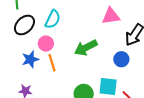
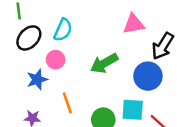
blue circle: (121, 59) -> (148, 76), size x1.5
orange line: (52, 63) -> (67, 103), moved

